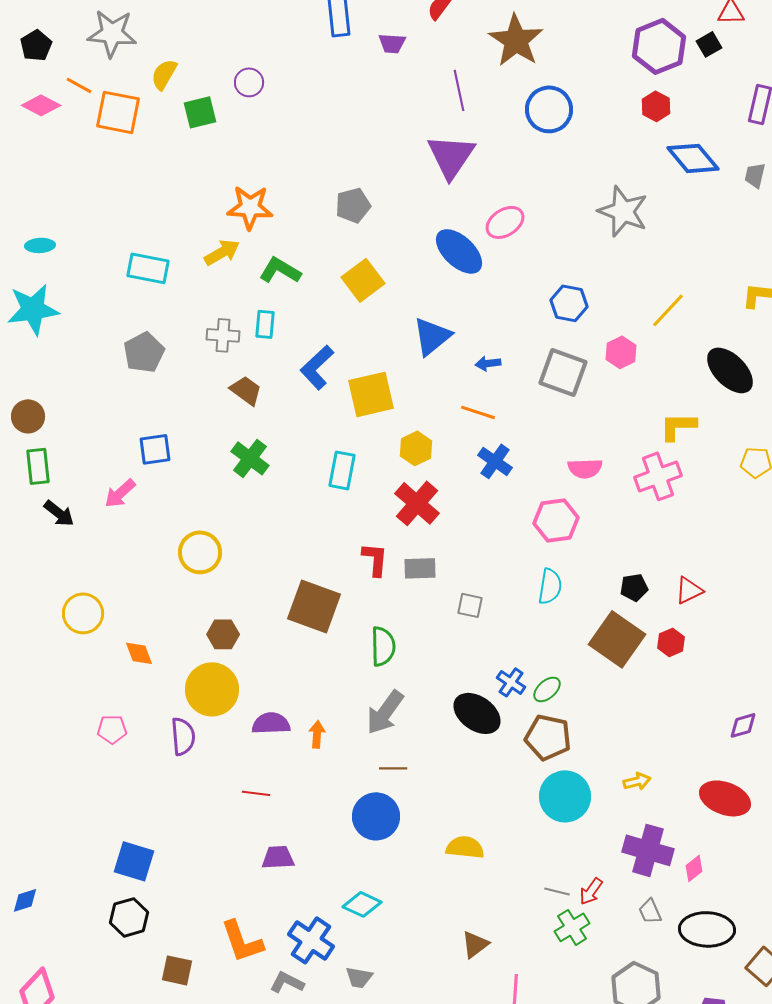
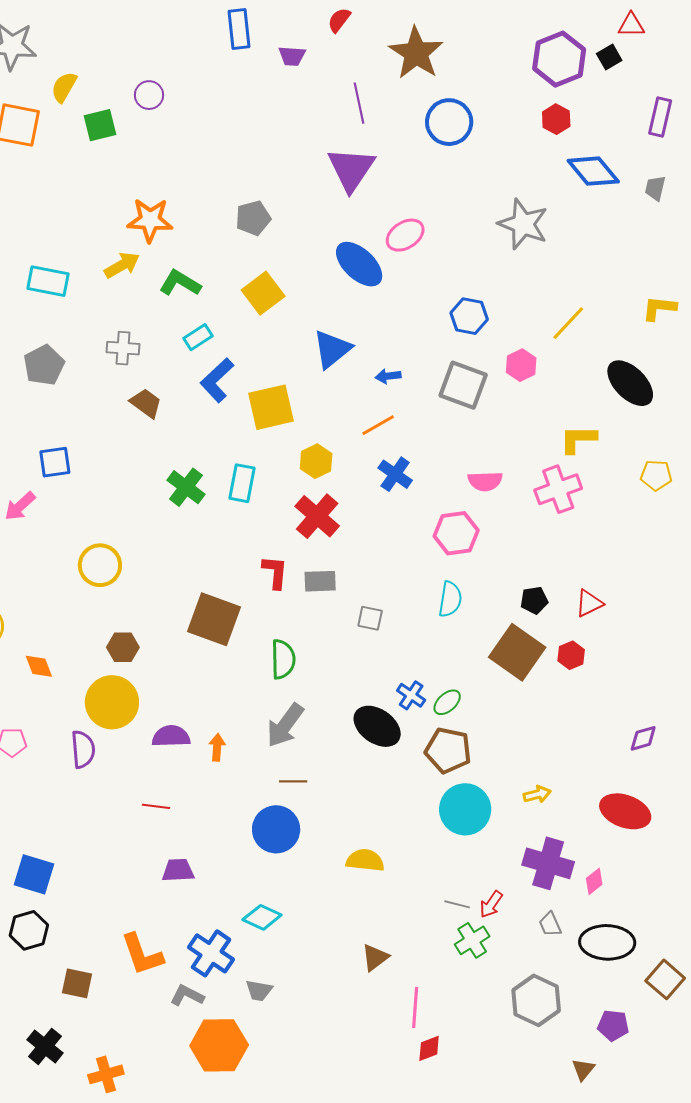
cyan rectangle: (265, 324) -> (198, 337), moved, turned 52
orange line: (478, 412) -> (378, 425), turned -48
green cross: (250, 458) -> (186, 487), moved

